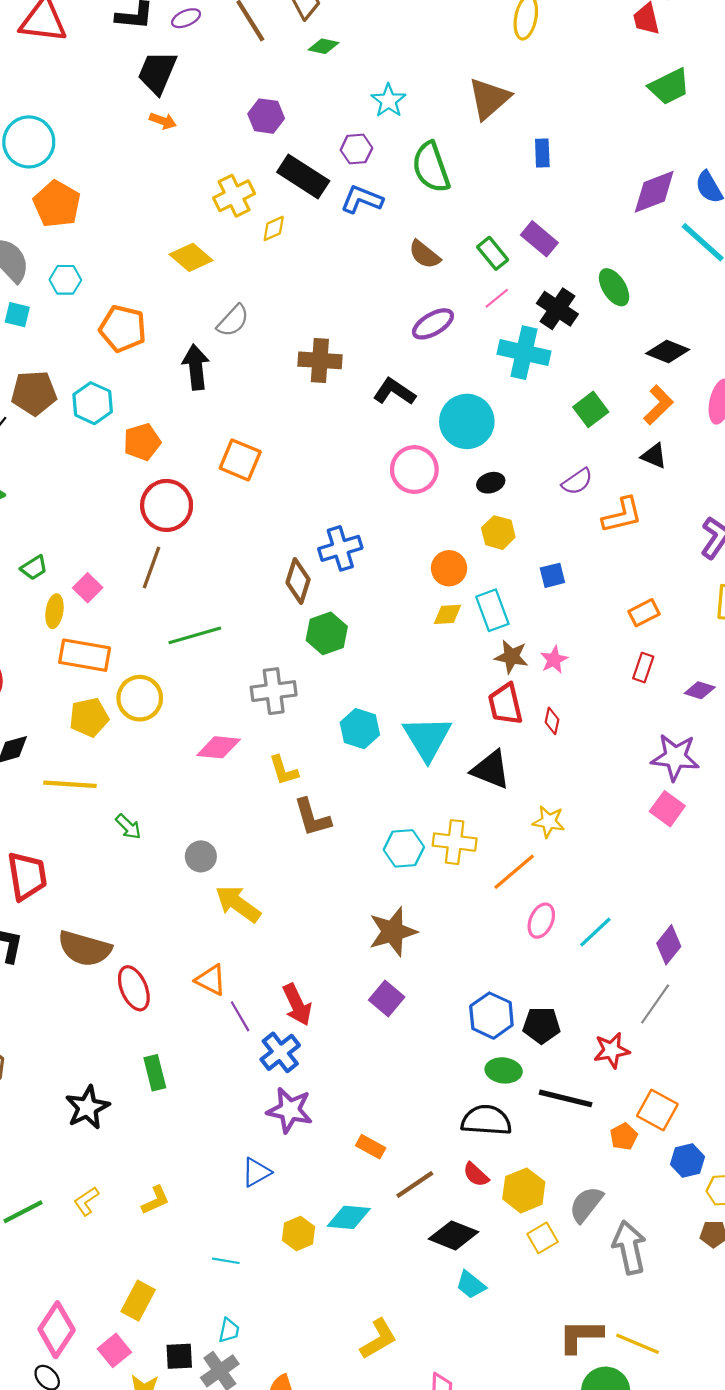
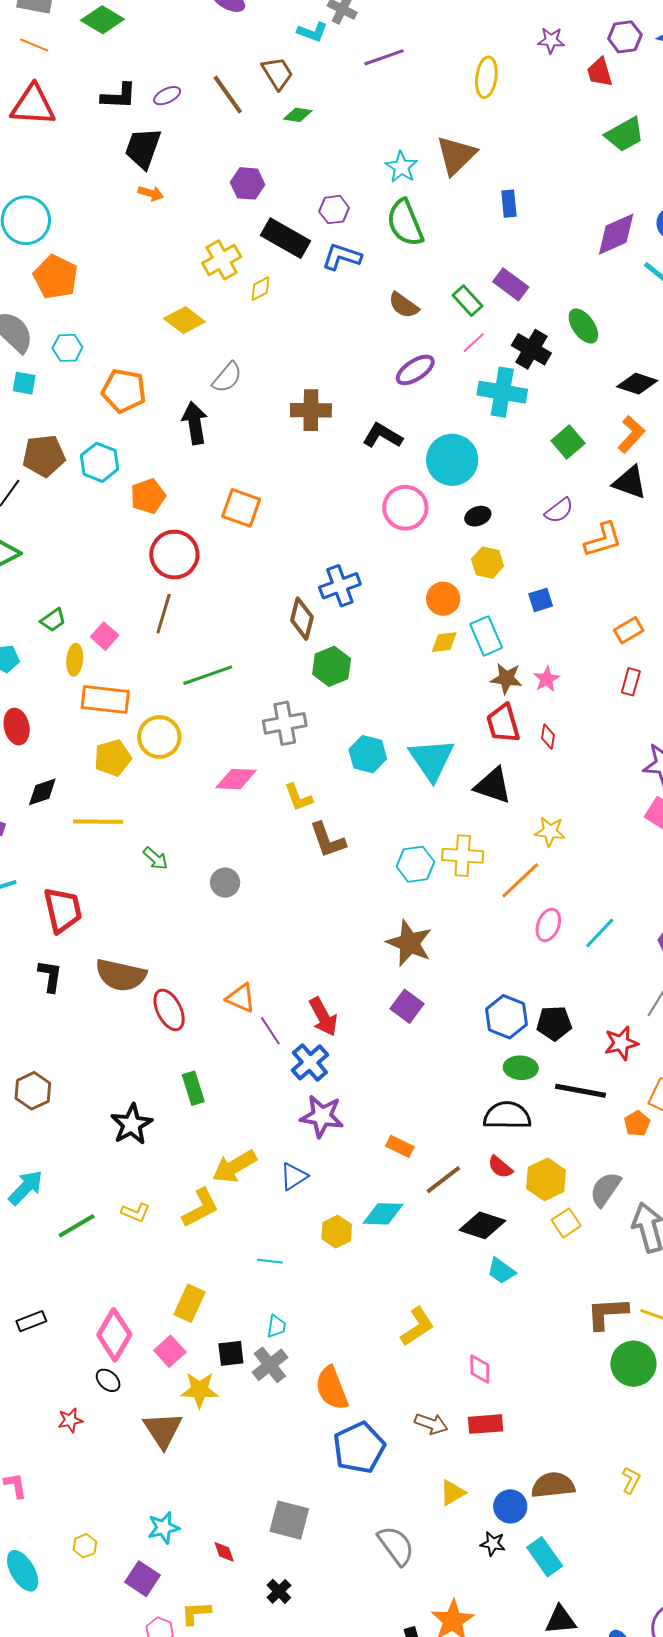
cyan star: (389, 101) -> (401, 167), moved
black triangle: (654, 456) -> (630, 482), size x1.4
yellow arrow: (238, 904) -> (234, 1166), moved, turned -63
brown star: (393, 932) -> (409, 943), turned -30
yellow L-shape: (155, 1200) -> (201, 1208), size x1.4
yellow L-shape: (86, 1201) -> (136, 1212), turned -120

